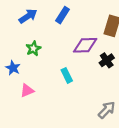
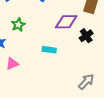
cyan rectangle: (67, 75) -> (49, 50), turned -56

